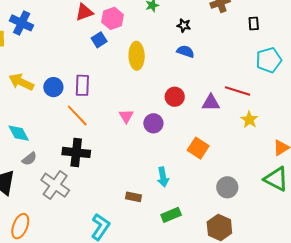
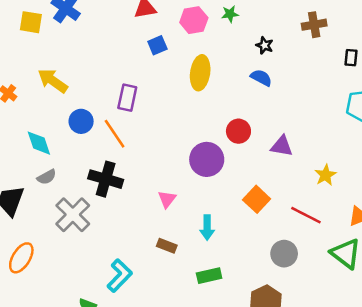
pink hexagon: (113, 18) -> (194, 20), moved
blue circle: (53, 87) -> (81, 121), moved
red line: (238, 91) -> (306, 215), moved
pink triangle: (126, 116) -> (167, 199), moved
purple circle: (153, 123) -> (207, 159), size x1.4

